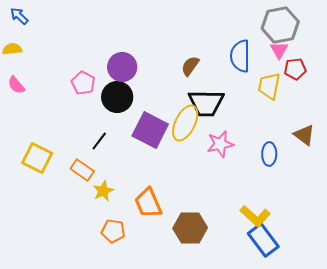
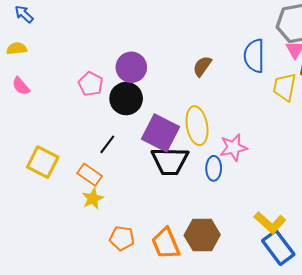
black trapezoid: (206, 103) -> (170, 161), moved
yellow ellipse: (185, 123) -> (197, 126), turned -36
blue ellipse: (269, 154) -> (214, 168), moved
yellow star: (103, 191) -> (93, 199), moved
orange trapezoid: (148, 203) -> (166, 243), moved

